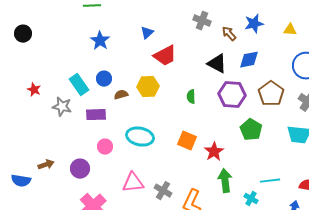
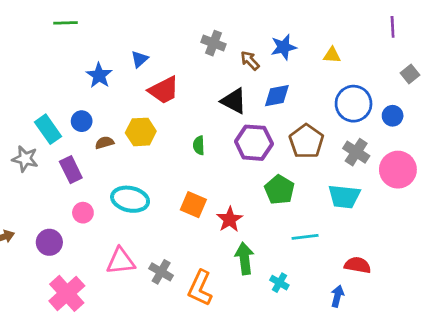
blue star: (100, 41) -> (99, 75), moved
purple rectangle: (96, 115) -> (71, 170), turned 66
cyan line: (270, 181) -> (305, 237), moved

